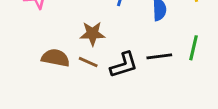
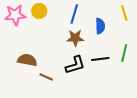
brown star: (92, 34) -> (75, 38), moved
brown line: (88, 62) -> (46, 77), moved

